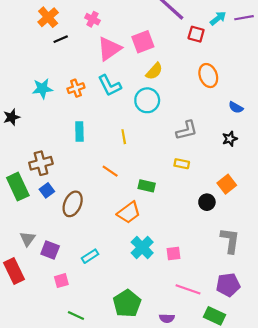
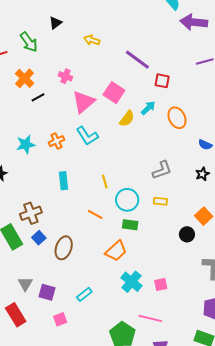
cyan arrow: (218, 18) -> (148, 108), moved
pink square: (143, 42) -> (114, 93), turned -30
cyan circle: (147, 100) -> (127, 200), moved
pink line: (188, 289) -> (150, 318), moved

